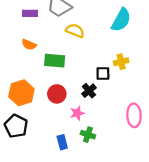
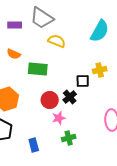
red circle: (57, 94) -> (50, 100), moved
green cross: (88, 135) -> (69, 138), turned -32
blue rectangle: (62, 142) -> (34, 145), moved

